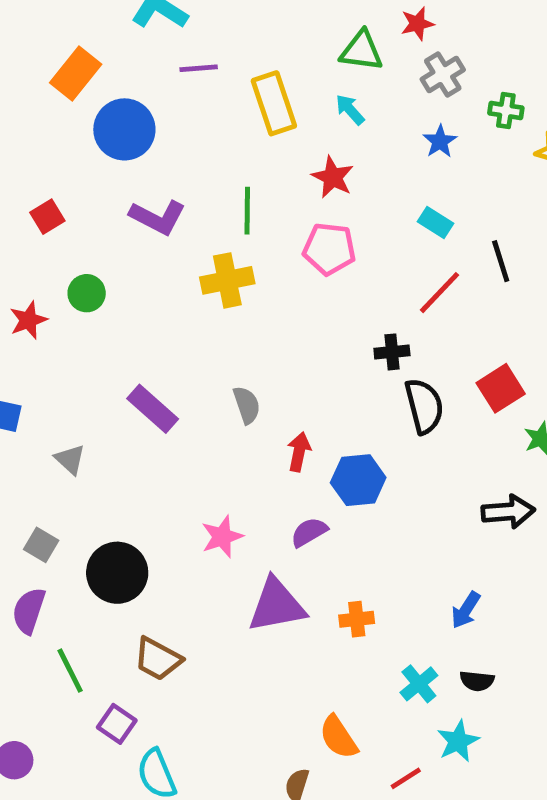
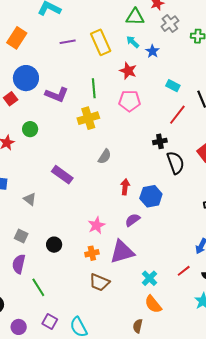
purple line: (199, 68) -> (68, 42), moved
blue circle: (124, 129) -> (26, 78), moved
blue star: (440, 141) -> (152, 51), moved
gray semicircle: (247, 405) -> (105, 156), moved, turned 56
black circle: (117, 573) -> (54, 245), size x0.6
orange cross: (357, 619) -> (92, 253), moved
brown trapezoid: (158, 659) -> (99, 282), moved
cyan cross: (419, 684) -> (149, 278), moved
purple square: (117, 724) -> (50, 322), moved
red line: (406, 778) -> (184, 271), moved

